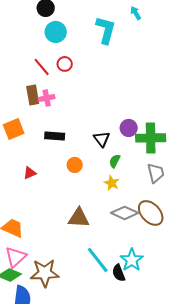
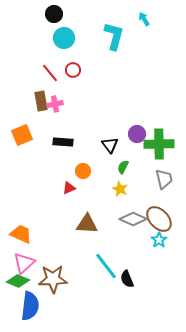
red triangle: (30, 173) -> (69, 188), moved
cyan star: (132, 260) -> (159, 240), moved, size x0.7

